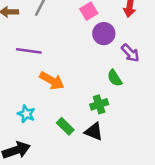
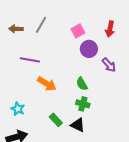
green semicircle: (115, 78) -> (82, 84), moved
green cross: (99, 104) -> (83, 104), turned 32
cyan star: (26, 114) -> (18, 109), moved

